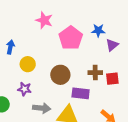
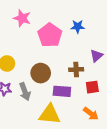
purple triangle: (112, 45) -> (96, 56), moved
red square: (112, 79) -> (92, 87), moved
gray arrow: (42, 108) -> (25, 92), moved, turned 66

